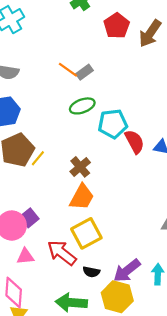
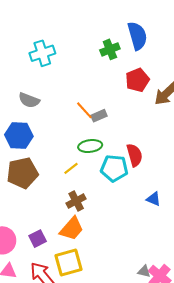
red semicircle: (134, 142) -> (134, 155), moved
yellow line: (38, 158) -> (71, 168), moved
purple square: (29, 218) -> (38, 239), moved

